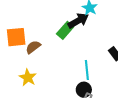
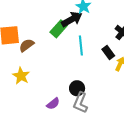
cyan line: (87, 70) -> (81, 45), moved

